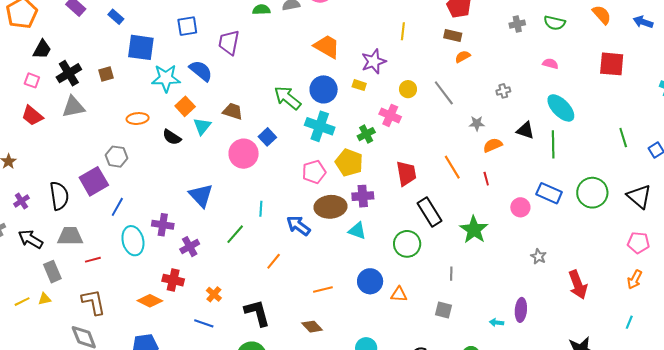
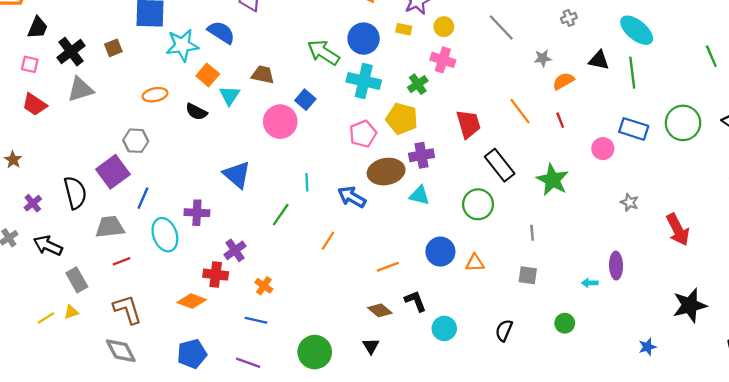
yellow circle: (408, 89) -> (444, 27), moved
gray trapezoid: (70, 236) -> (110, 227), moved
purple cross: (190, 247) -> (235, 250), moved
black L-shape: (257, 313) -> (415, 301), moved, size x0.7

